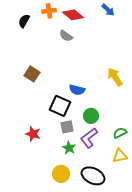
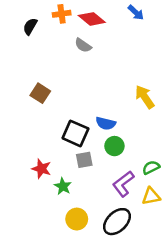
blue semicircle: (77, 90) -> (106, 123), moved
purple L-shape: (89, 138) -> (123, 184), moved
green star: (69, 148) -> (63, 186), moved
black ellipse: (93, 176) -> (117, 222), turned -70

